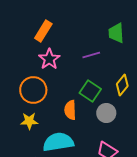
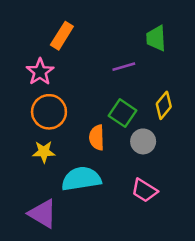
pink star: (49, 59) -> (40, 72), moved

